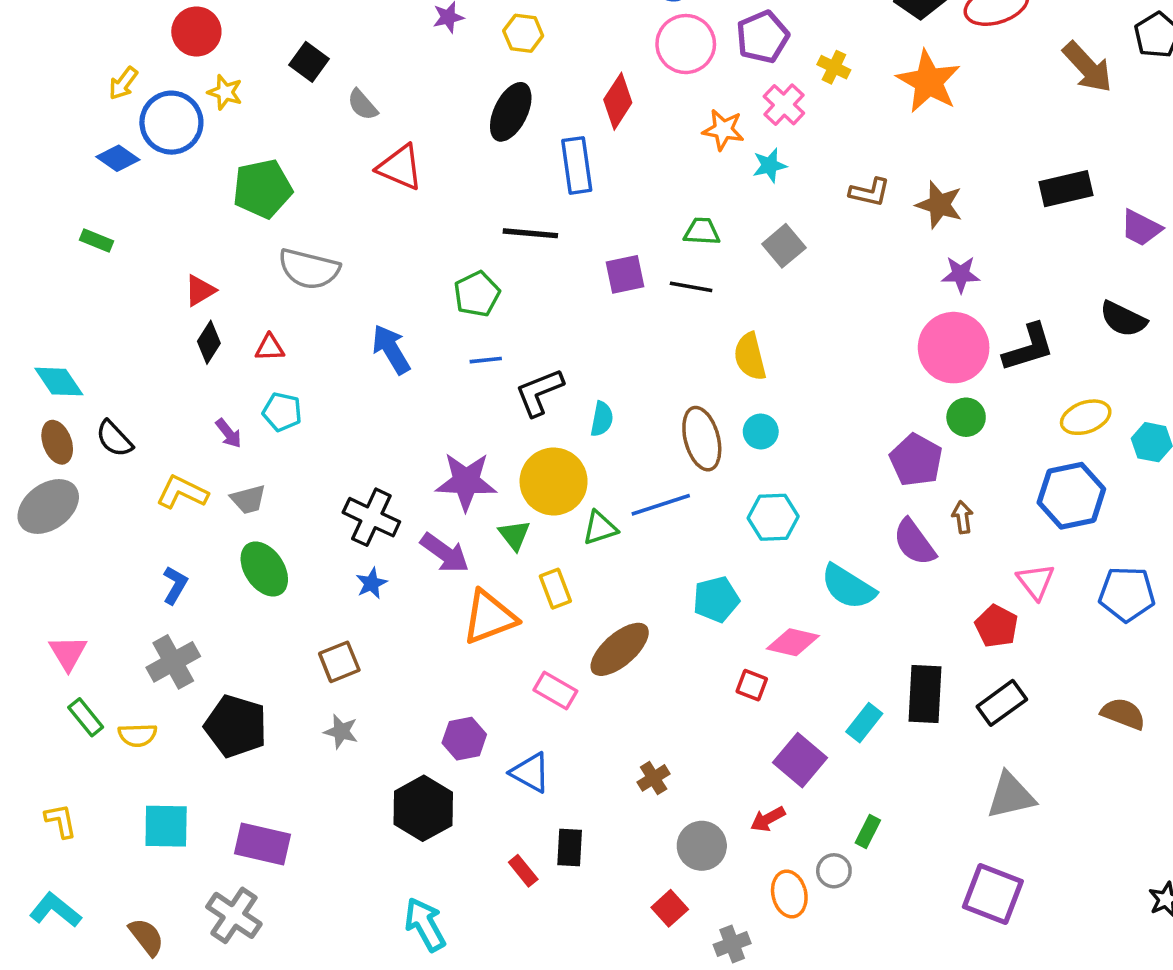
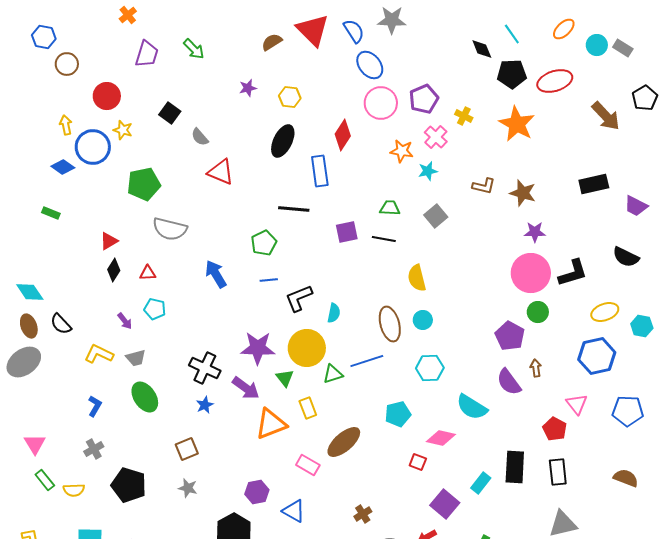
yellow arrow: (123, 83) -> (66, 125), turned 132
gray cross: (173, 662) -> (94, 449), size x0.7
black rectangle: (1002, 703) -> (558, 472), turned -60

